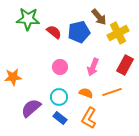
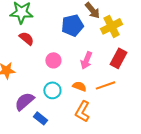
red semicircle: (54, 32) -> (26, 38), moved
blue rectangle: (60, 118) -> (40, 118), moved

